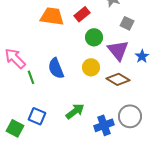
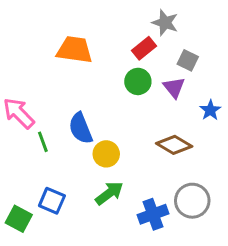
red rectangle: (82, 14) -> (144, 48), moved
purple triangle: (118, 50) -> (174, 88), moved, size x0.7
yellow circle: (91, 67) -> (106, 154), moved

